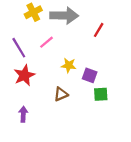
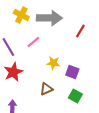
yellow cross: (33, 12) -> (21, 15), turned -35
green square: (101, 94) -> (75, 96), moved, turned 32

